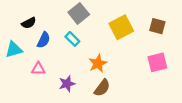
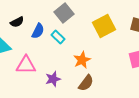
blue semicircle: (44, 40) -> (38, 31), moved
pink triangle: (38, 69) -> (26, 65), size x1.5

